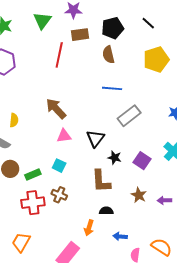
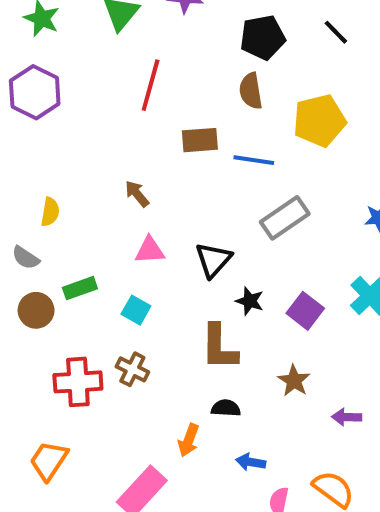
brown rectangle: (80, 35) -> (200, 140), moved
yellow pentagon: (156, 59) -> (319, 121), moved
brown arrow: (56, 109) -> (137, 194), size x0.6
green rectangle: (33, 174) -> (80, 288), moved
purple arrow: (164, 200) -> (347, 417), moved

